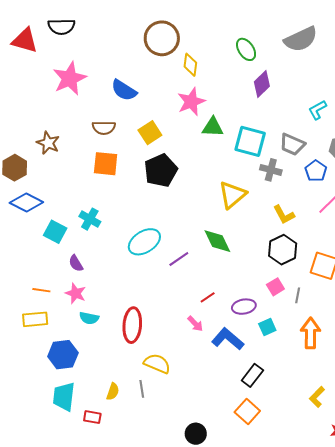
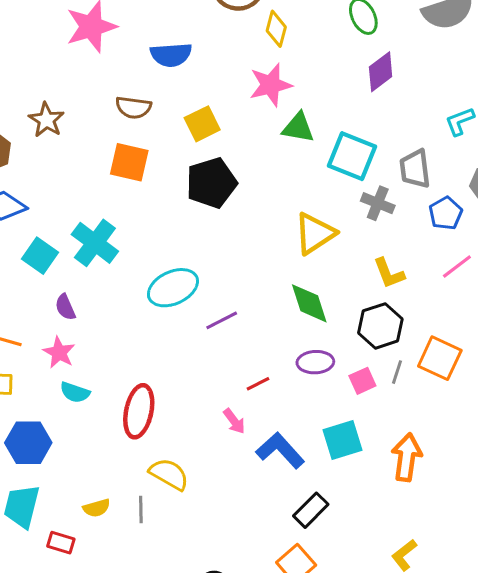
blue semicircle: (124, 90) -> (171, 55), turned -44
gray trapezoid: (292, 144) -> (415, 169), turned 52
cyan cross: (90, 219) -> (95, 243), size x1.4
green diamond: (217, 241) -> (309, 303), moved
gray line: (298, 295) -> (397, 372), moved
purple ellipse: (244, 307) -> (315, 362), moved
cyan square: (267, 327) -> (343, 440), size x1.5
yellow semicircle: (113, 392) -> (97, 508), turned 48

